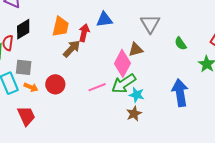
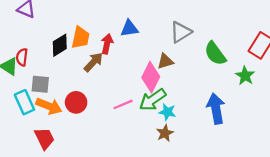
gray triangle: (150, 24) -> (181, 32), turned 30
black diamond: (23, 29) -> (60, 45), moved
green semicircle: (181, 44) -> (215, 53), size x1.6
orange arrow: (31, 87) -> (49, 106), size x1.6

